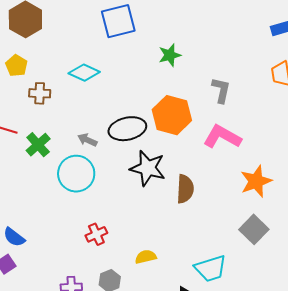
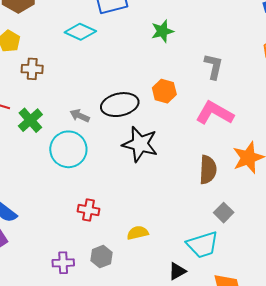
cyan diamond: (84, 73) -> (80, 32), moved
orange hexagon: (172, 115) -> (164, 91), size x0.6
brown semicircle: (185, 189) -> (208, 170), moved
gray square: (254, 229) -> (224, 213), moved, size x0.7
red cross: (96, 234) -> (88, 210), turned 35

